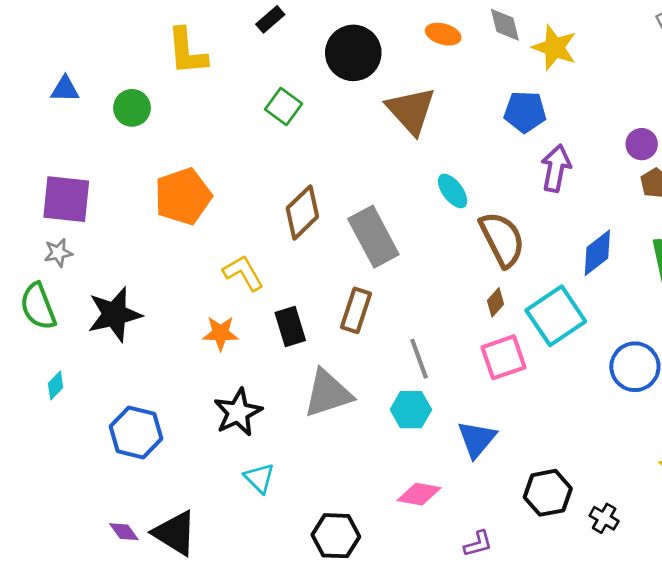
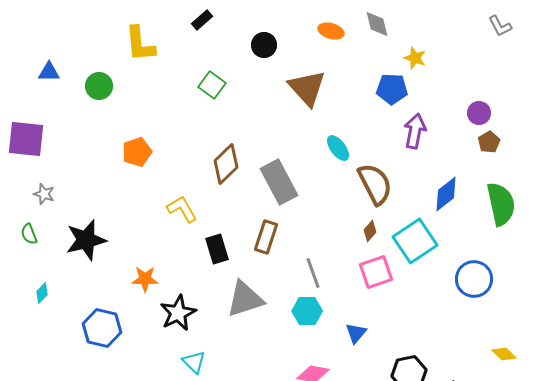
yellow star: (554, 48) -> (415, 58), moved, size x0.7
black circle: (353, 53) -> (264, 45), size x0.6
orange pentagon: (183, 196) -> (137, 152), size x0.7
purple square: (66, 199) -> (26, 139), moved
gray star: (58, 253) -> (44, 194), turned 30
green semicircle: (38, 306) -> (29, 234), size x0.6
orange star: (221, 333) -> (145, 279), moved
blue triangle: (477, 439) -> (356, 333), size x0.7

